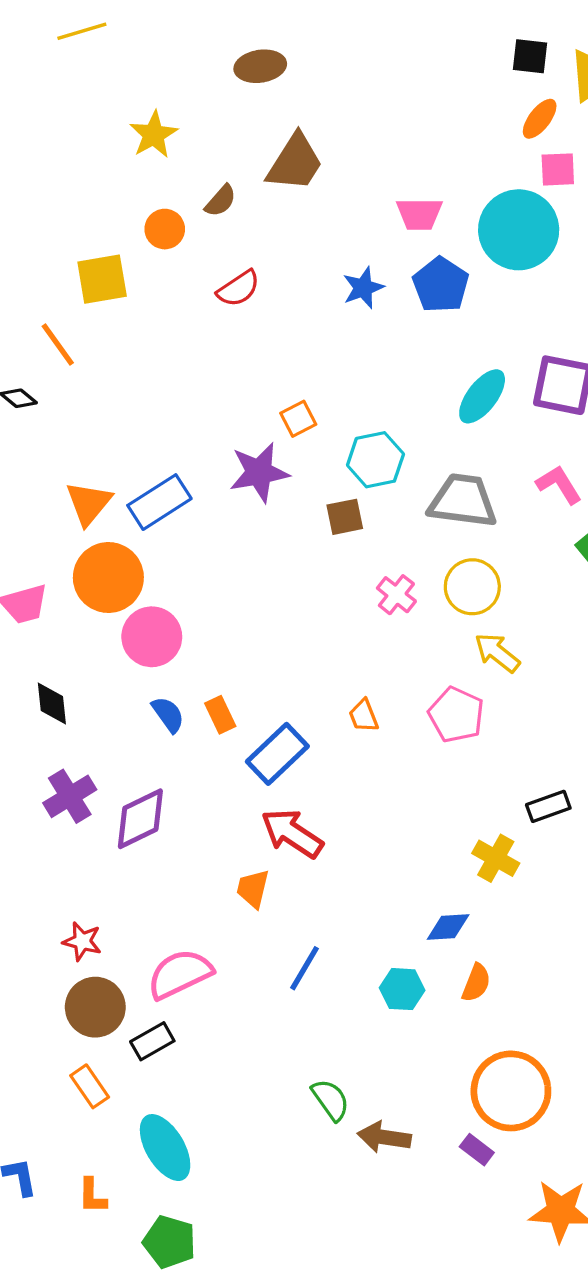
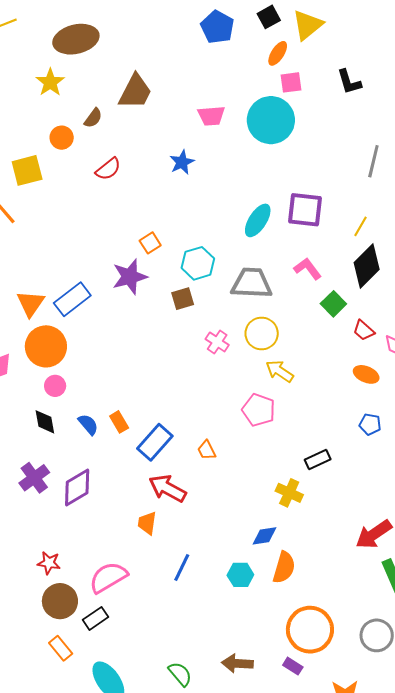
black square: (530, 56) -> (269, 17), turned -30
brown ellipse: (260, 66) -> (76, 39), moved, size x1.5
blue pentagon: (441, 285) -> (217, 27), moved
pink circle: (152, 637) -> (55, 386), moved, size x0.6
black diamond: (52, 703) -> (45, 422), moved
orange trapezoid: (364, 716) -> (207, 450), moved
orange semicircle: (476, 983) -> (284, 567), size x1.4
green semicircle: (331, 1100) -> (180, 674), moved

